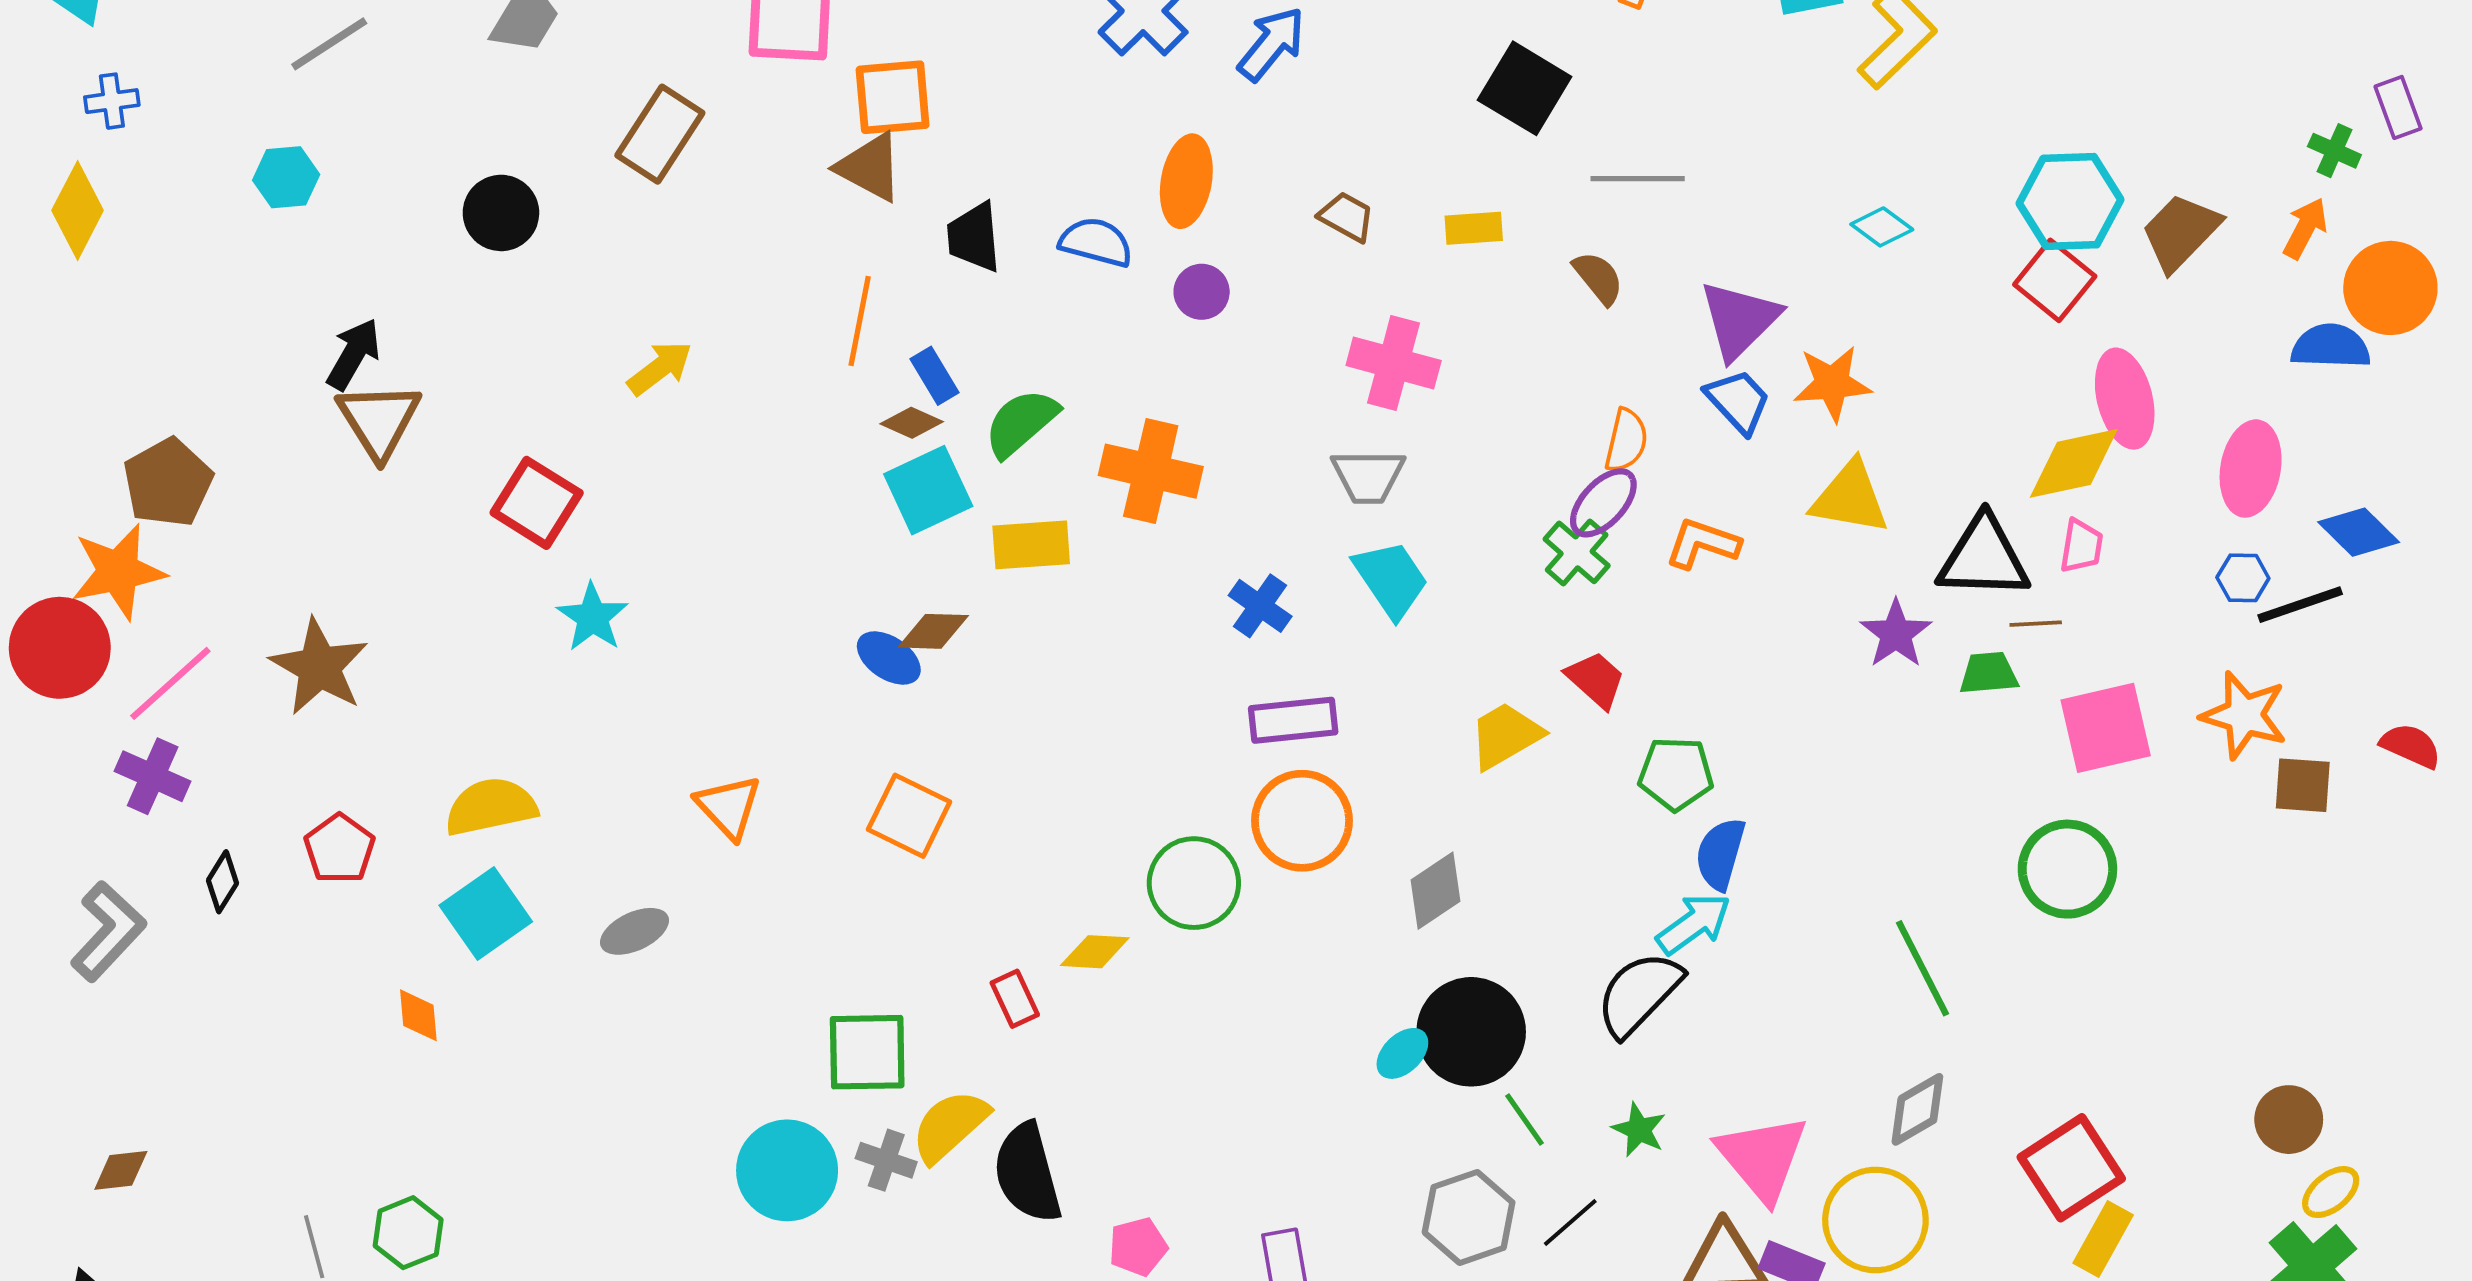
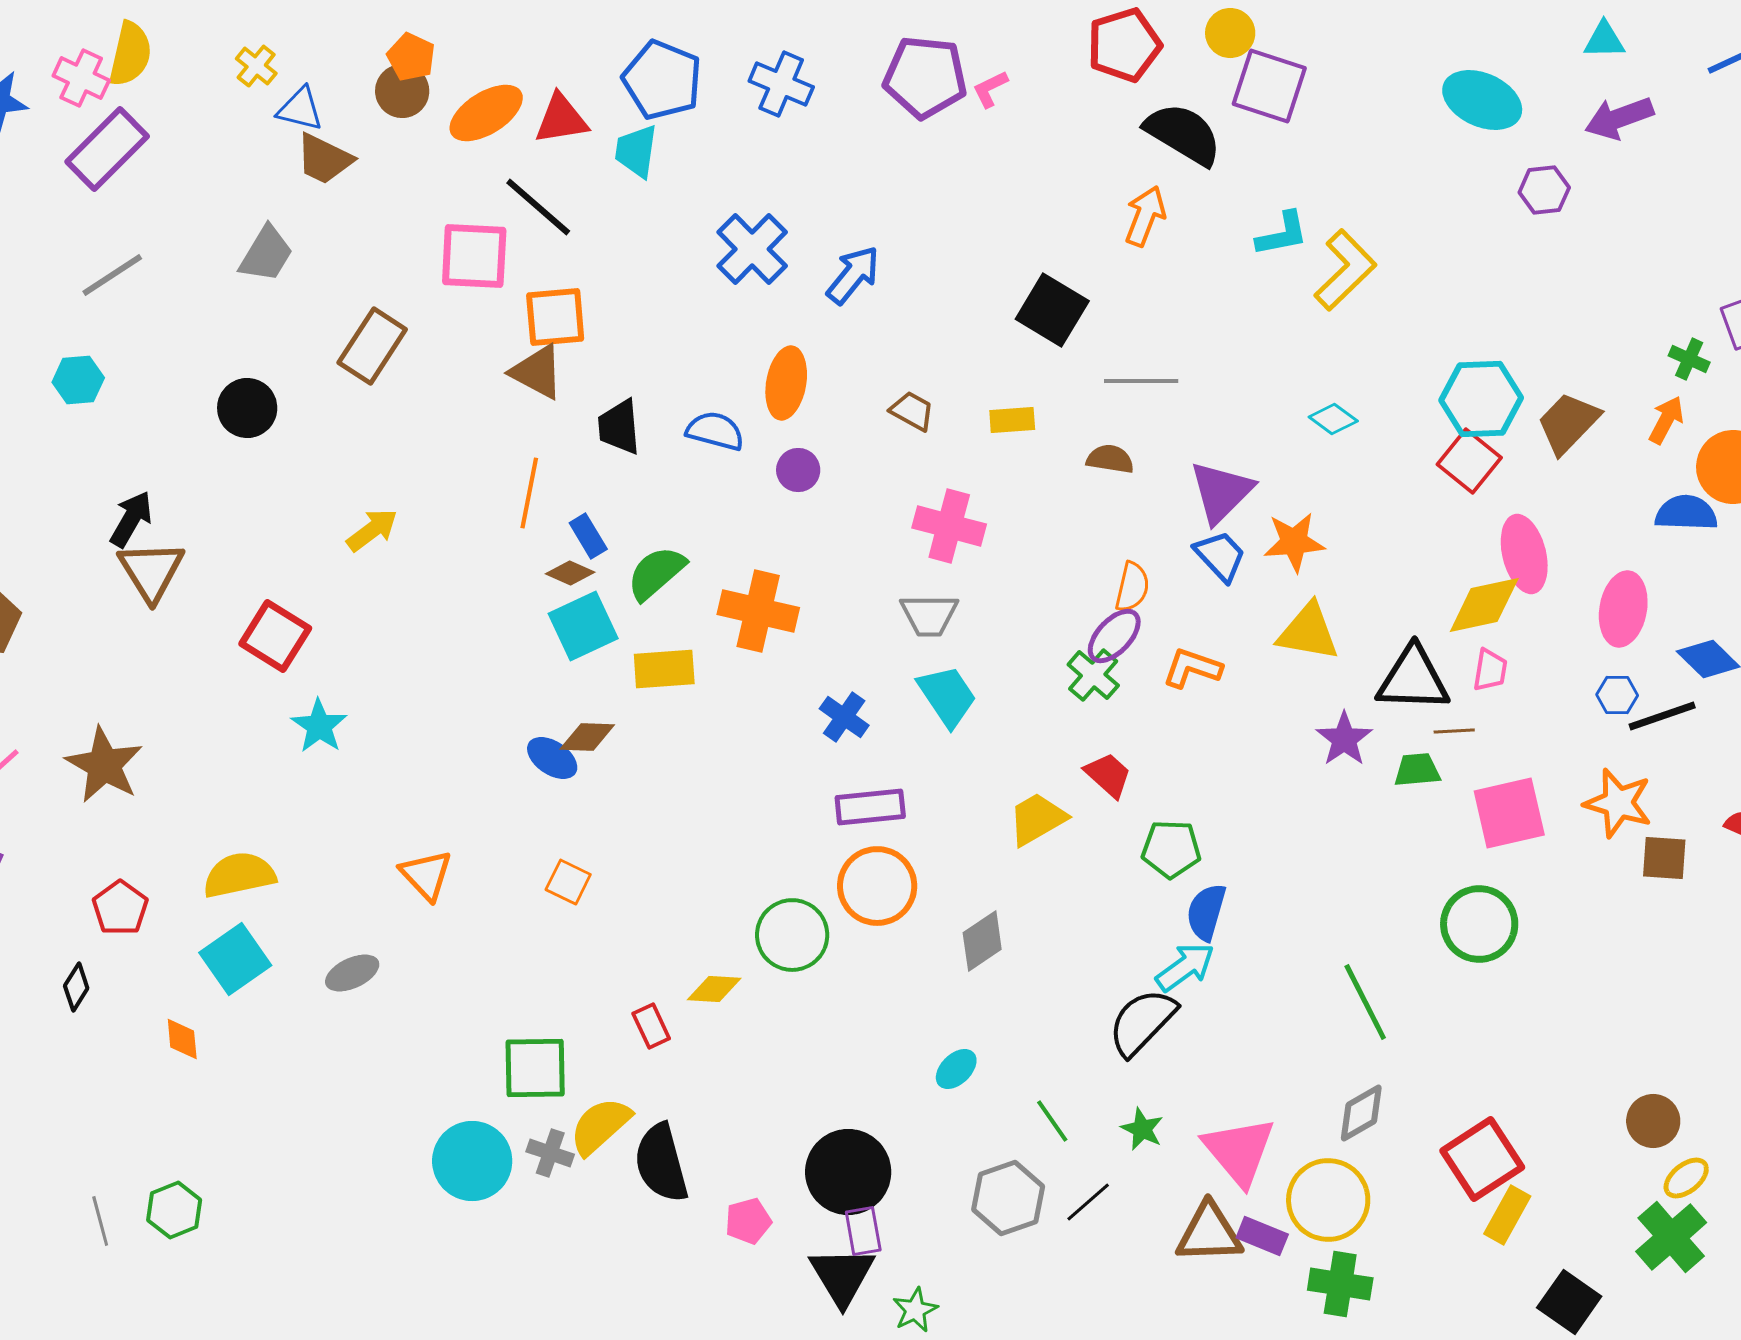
brown semicircle: (1598, 278) -> (1110, 459), turned -42
orange square: (909, 816) -> (568, 882), size x0.7
black diamond: (223, 882) -> (76, 987), moved
black circle: (1471, 1032) -> (848, 1172), moved

